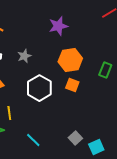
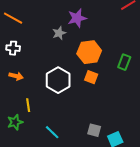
gray star: (24, 56) -> (59, 33), moved
gray square: (75, 138) -> (94, 130), turned -32

